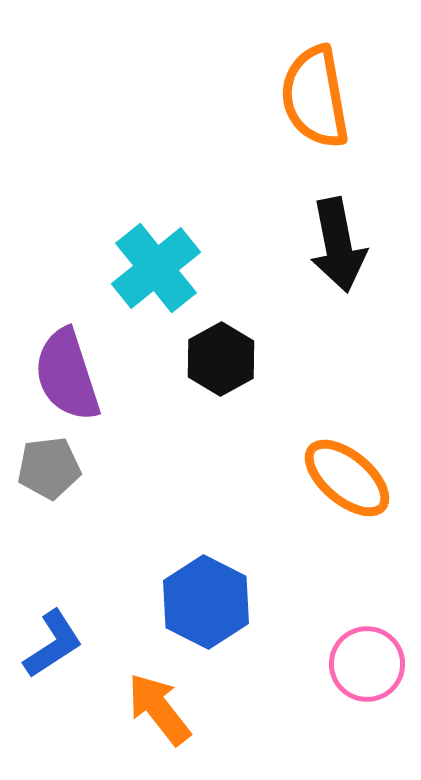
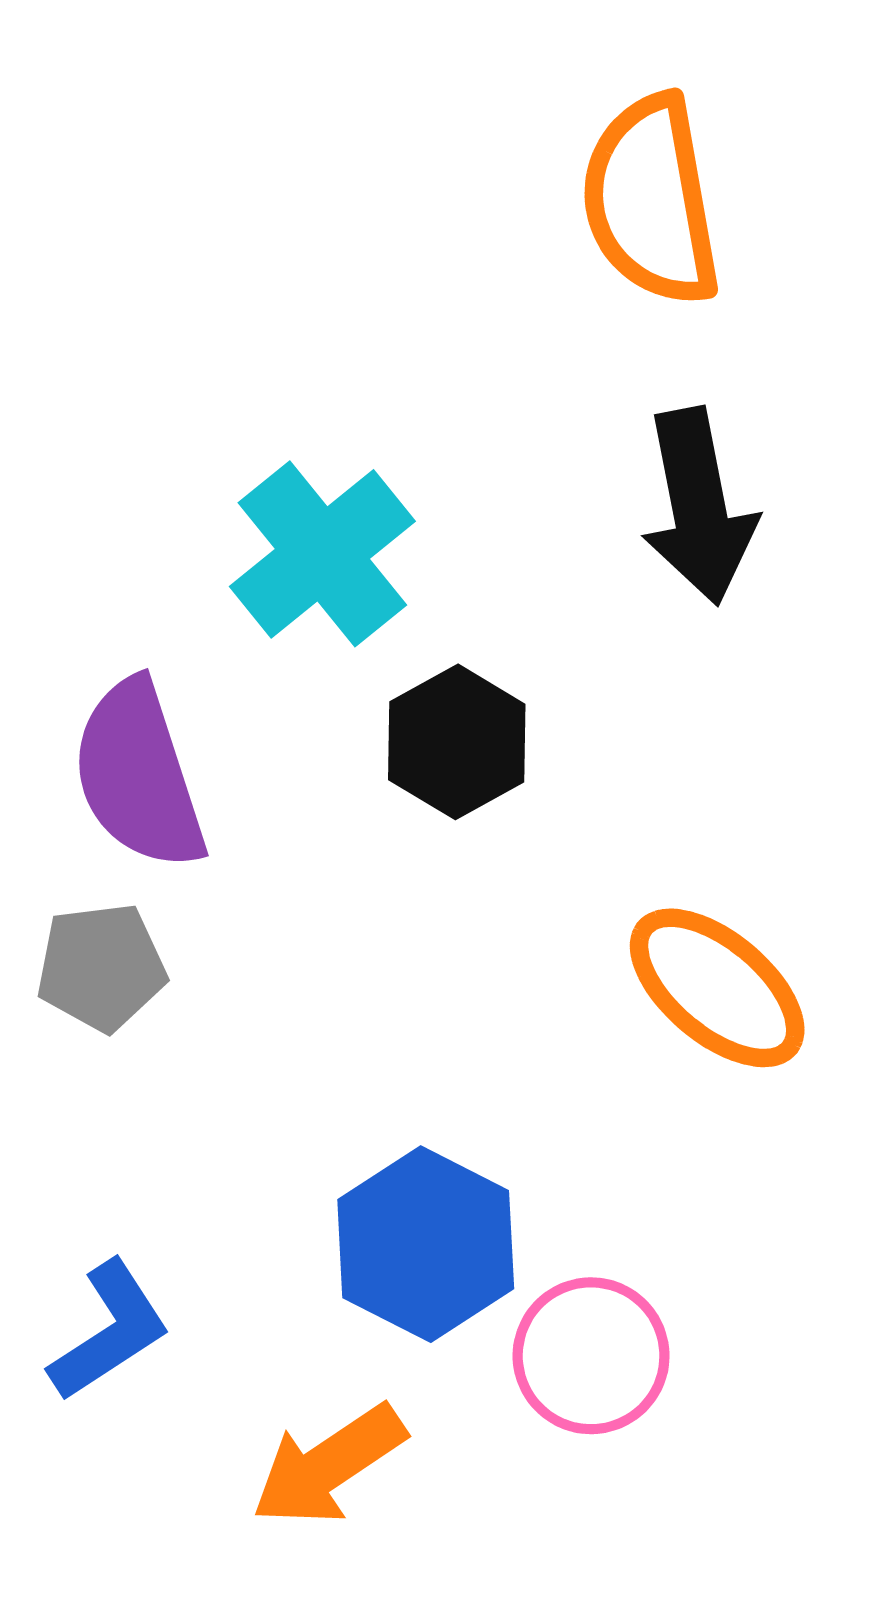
pink circle: (367, 664) -> (591, 1356), moved
orange arrow: (159, 709) -> (329, 1465), turned -86

